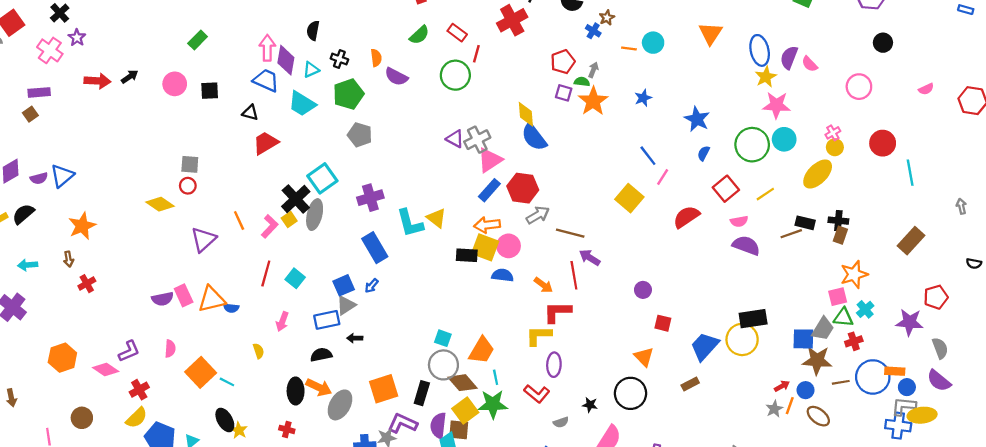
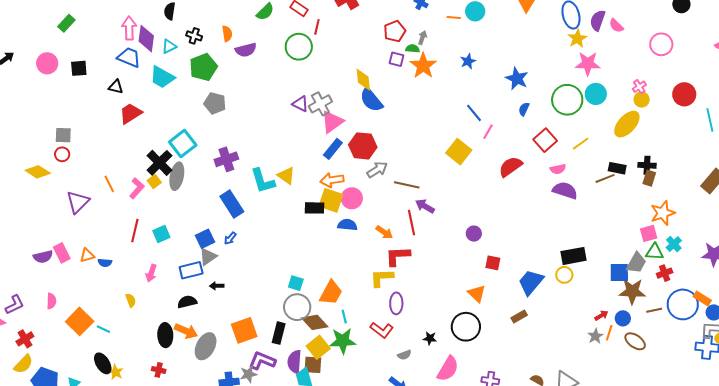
purple semicircle: (396, 77) -> (246, 50), turned -40
cyan square: (295, 278) -> (161, 234), turned 30
orange triangle: (212, 299) -> (87, 255), size x0.6
yellow circle: (742, 339) -> (564, 275), size x0.6
orange rectangle: (895, 371) -> (702, 299), turned 30

